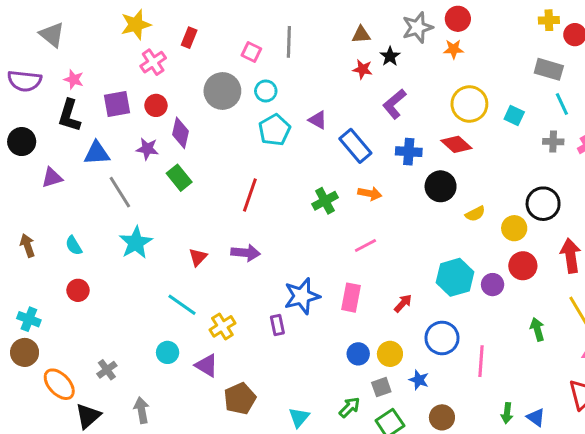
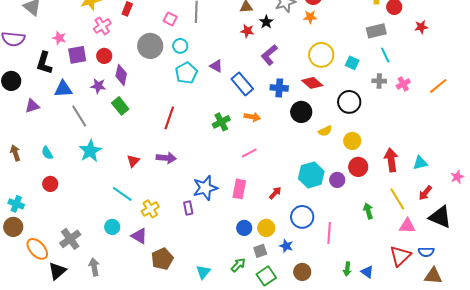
gray rectangle: (549, 69) -> (376, 31), turned -30
pink star: (74, 79) -> (59, 38), moved
black circle: (543, 204) -> (349, 102), moved
gray cross: (107, 370) -> (70, 239), size x1.5

